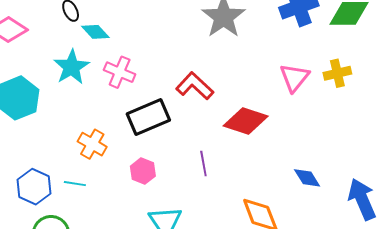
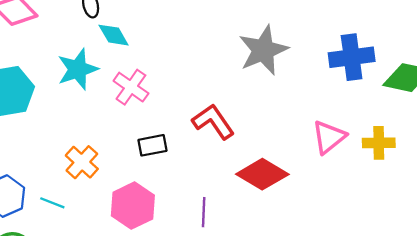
black rectangle: (148, 117) -> (152, 145), size x0.6
pink hexagon: (143, 171) -> (133, 206), size x1.5

